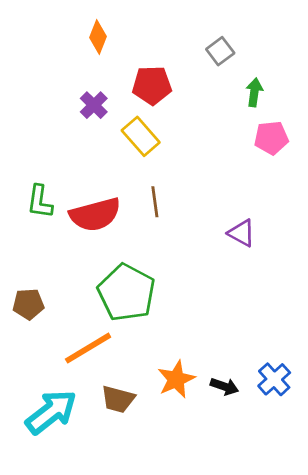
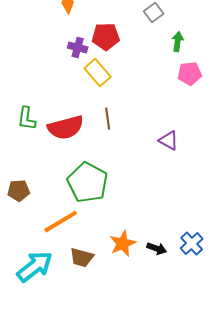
purple cross: (94, 105) -> (78, 48), moved, turned -30

